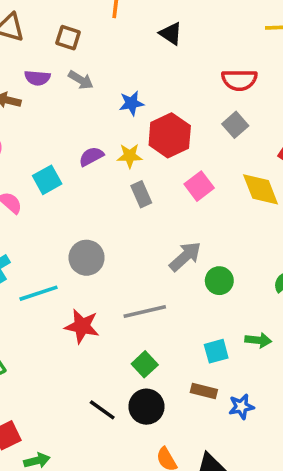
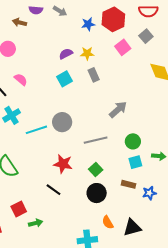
red hexagon: (170, 135) -> (113, 19), moved
cyan square: (47, 180) -> (65, 79), moved
pink square: (199, 186) -> (123, 47), moved
gray circle: (87, 258) -> (62, 122), moved
green circle: (219, 281) -> (133, 141), moved
red star: (82, 326) -> (63, 164), moved
black line: (102, 410) -> (54, 190), moved

